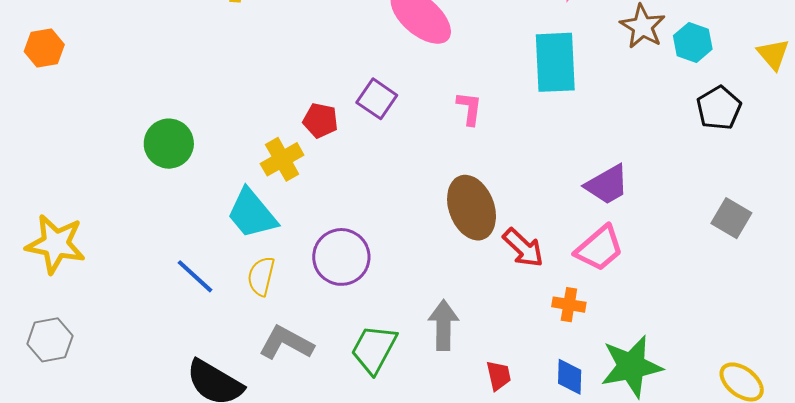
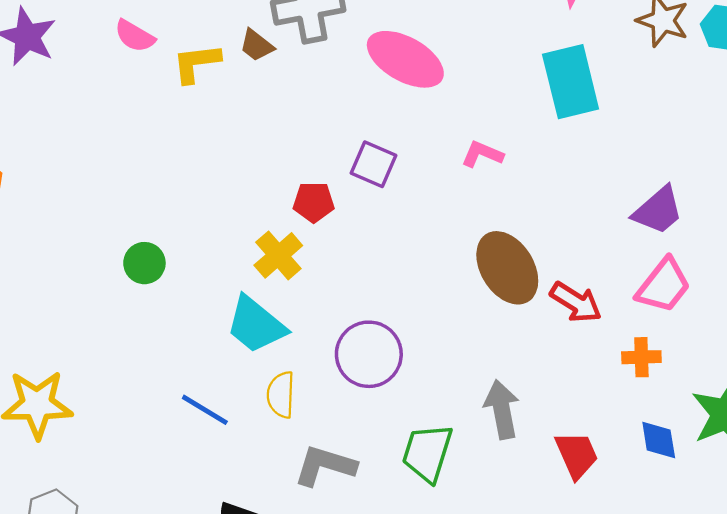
pink L-shape: (469, 108) -> (482, 154), turned -63
green circle: (169, 144) -> (144, 263), size x0.7
red trapezoid: (499, 376) -> (577, 455), size x1.4

